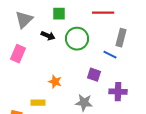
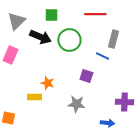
black arrow: (48, 36) -> (40, 37), size x1.5
purple cross: (118, 92) -> (124, 102), moved
yellow rectangle: (38, 103) -> (34, 97), moved

